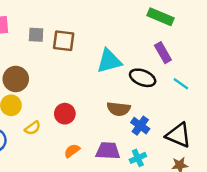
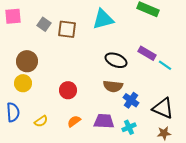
gray square: (36, 35) -> (44, 24), turned 32
purple rectangle: (163, 53) -> (147, 53), moved, turned -30
cyan triangle: (109, 61) -> (103, 19), moved
black ellipse: (143, 78) -> (116, 60), moved
yellow semicircle: (33, 128) -> (41, 121), moved

